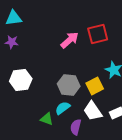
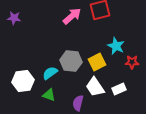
white hexagon: (21, 80) -> (23, 81), moved
cyan semicircle: (63, 108) -> (50, 73), moved

